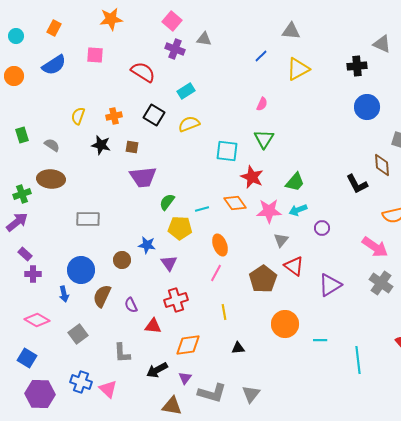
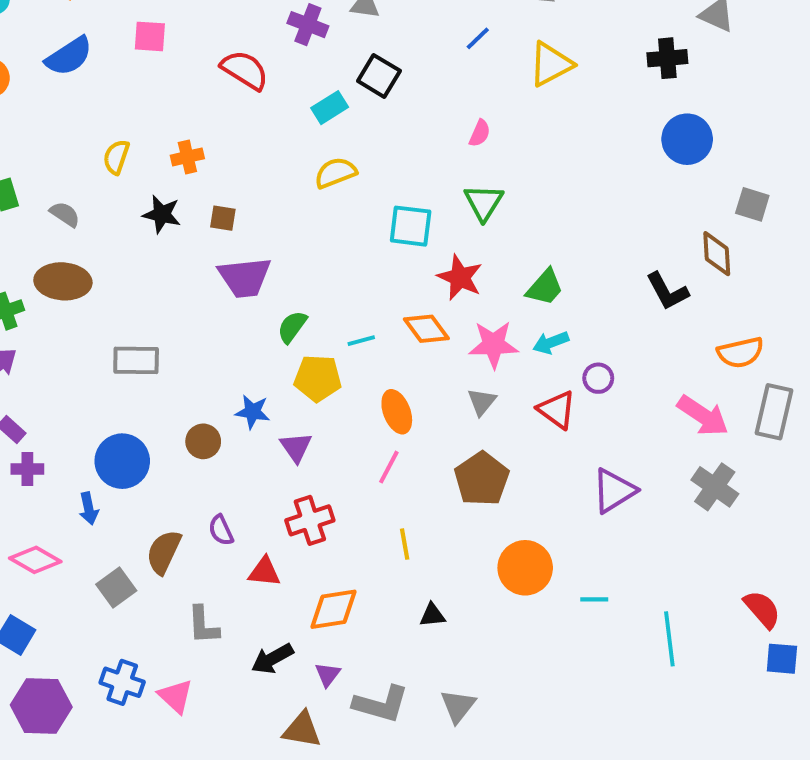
black square: (154, 115) -> (379, 76), moved
gray triangle: (281, 240) -> (482, 402), moved
red triangle: (294, 266) -> (557, 410), moved
brown semicircle: (102, 296) -> (164, 552), moved

